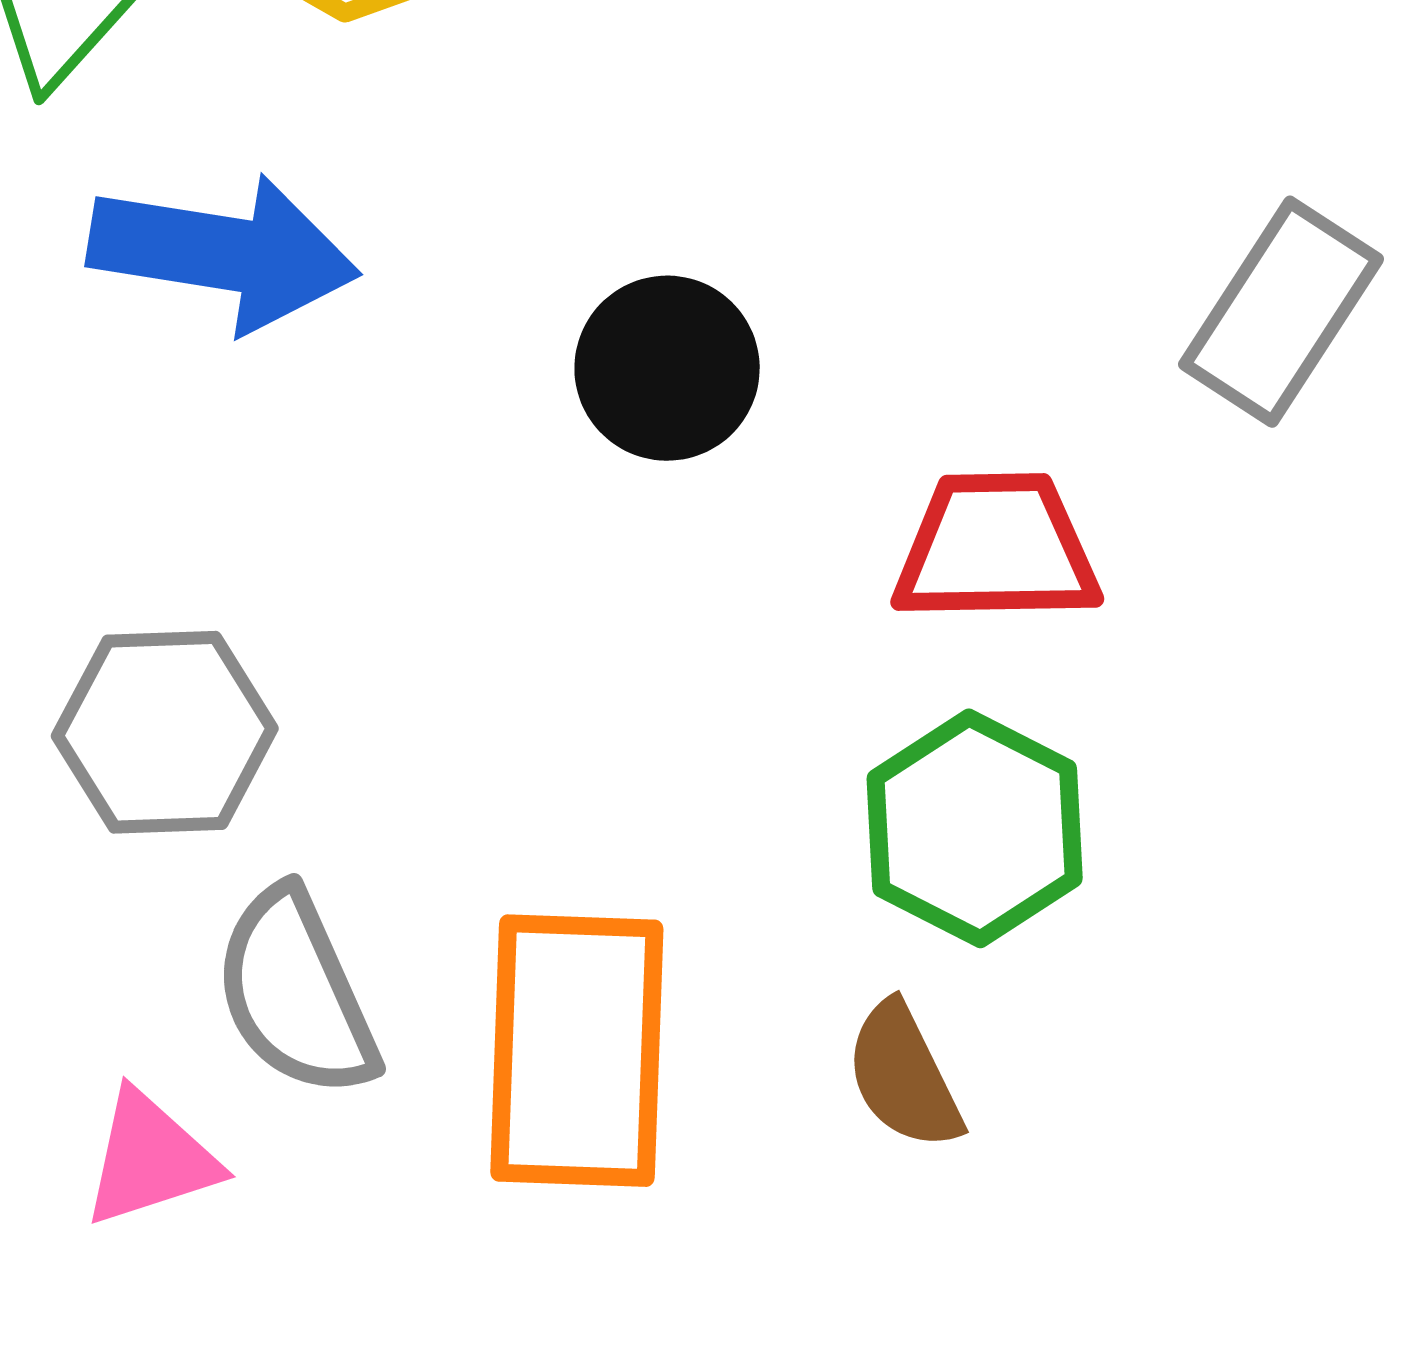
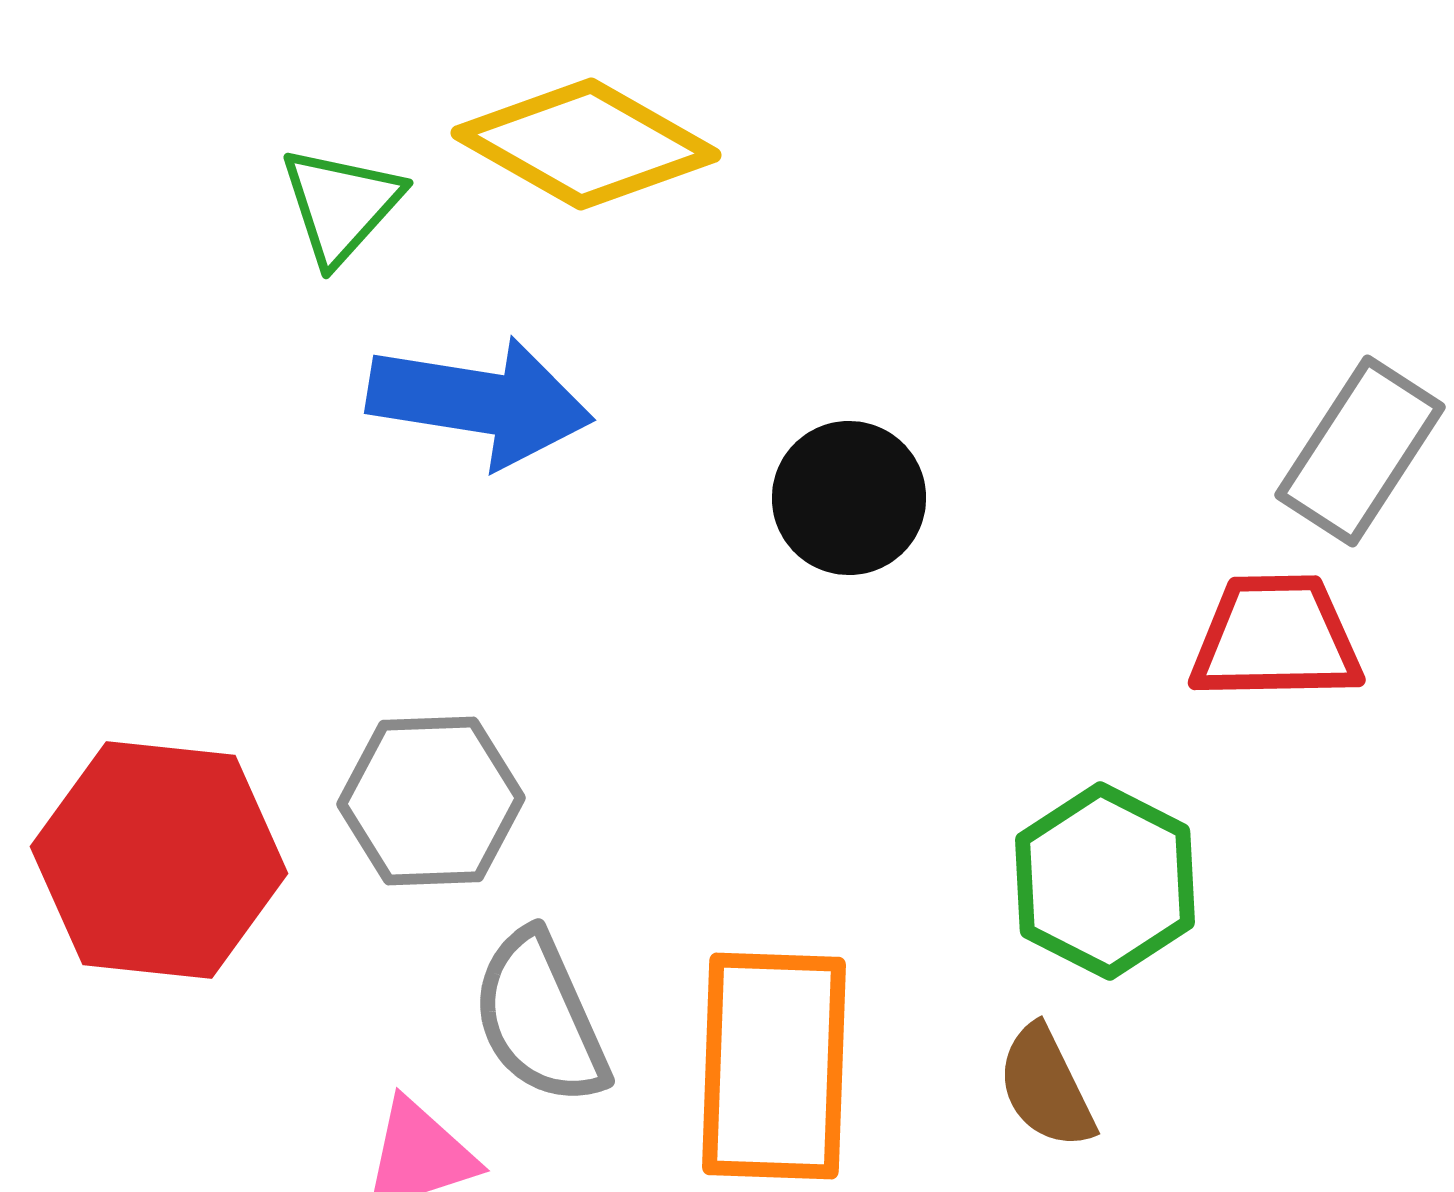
red trapezoid: (996, 548) -> (1276, 638), moved

